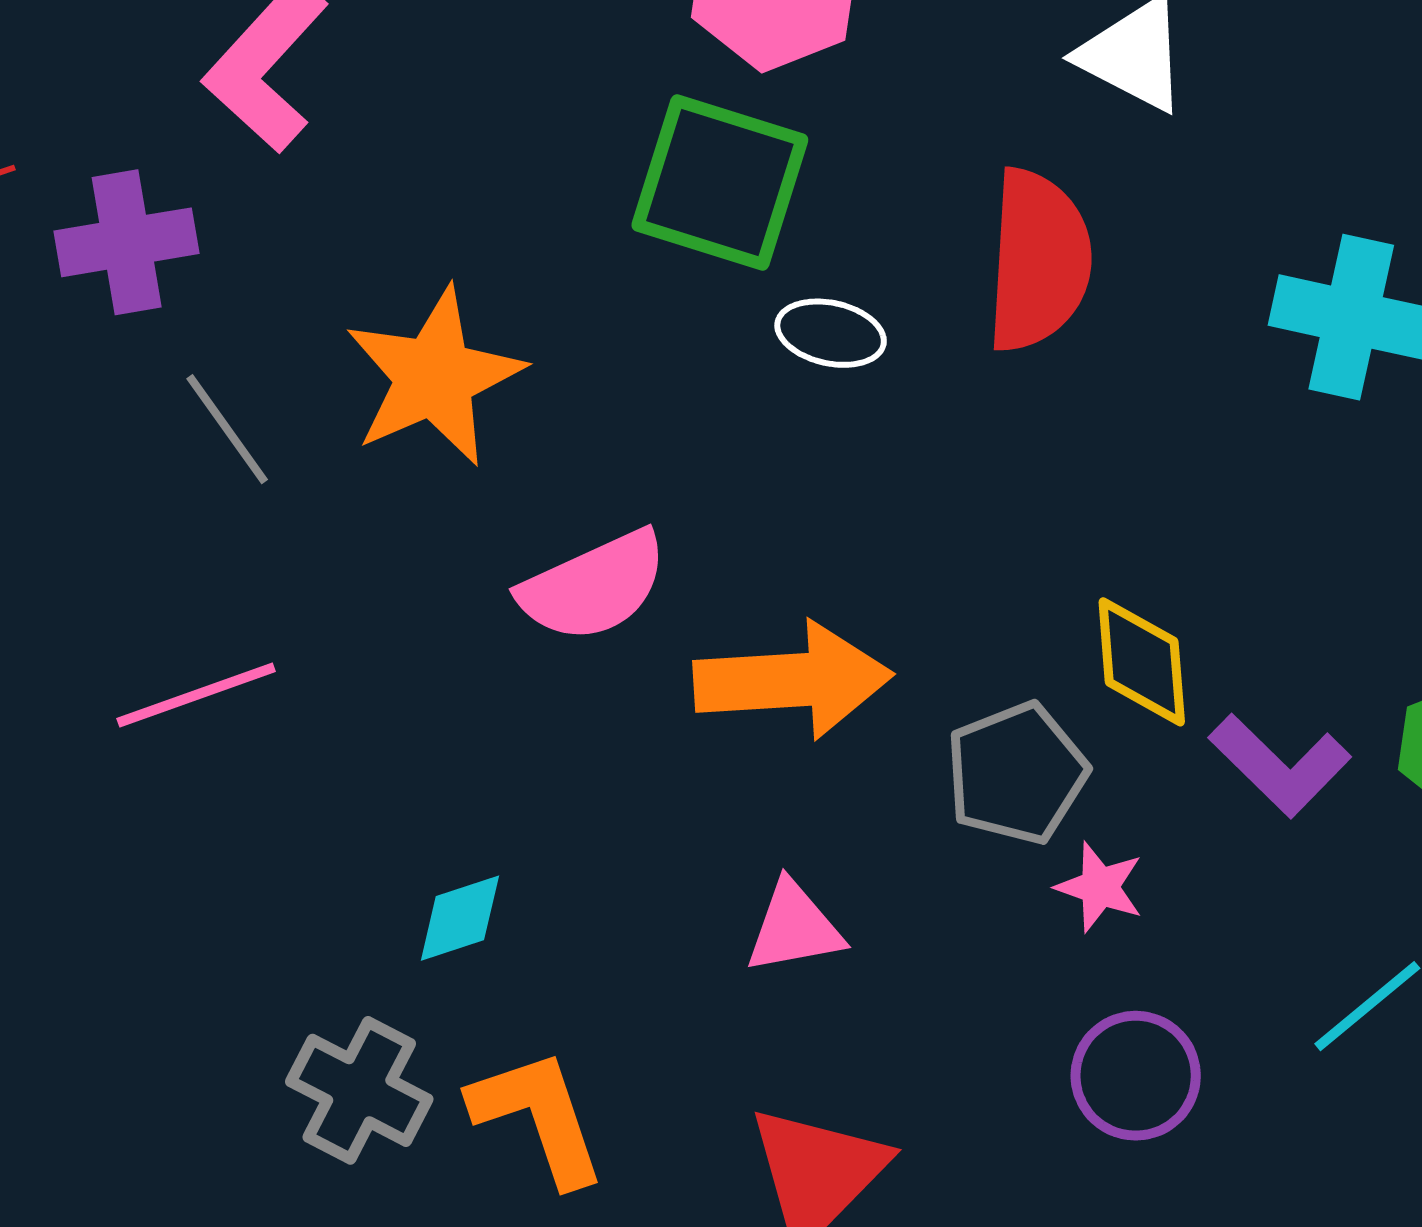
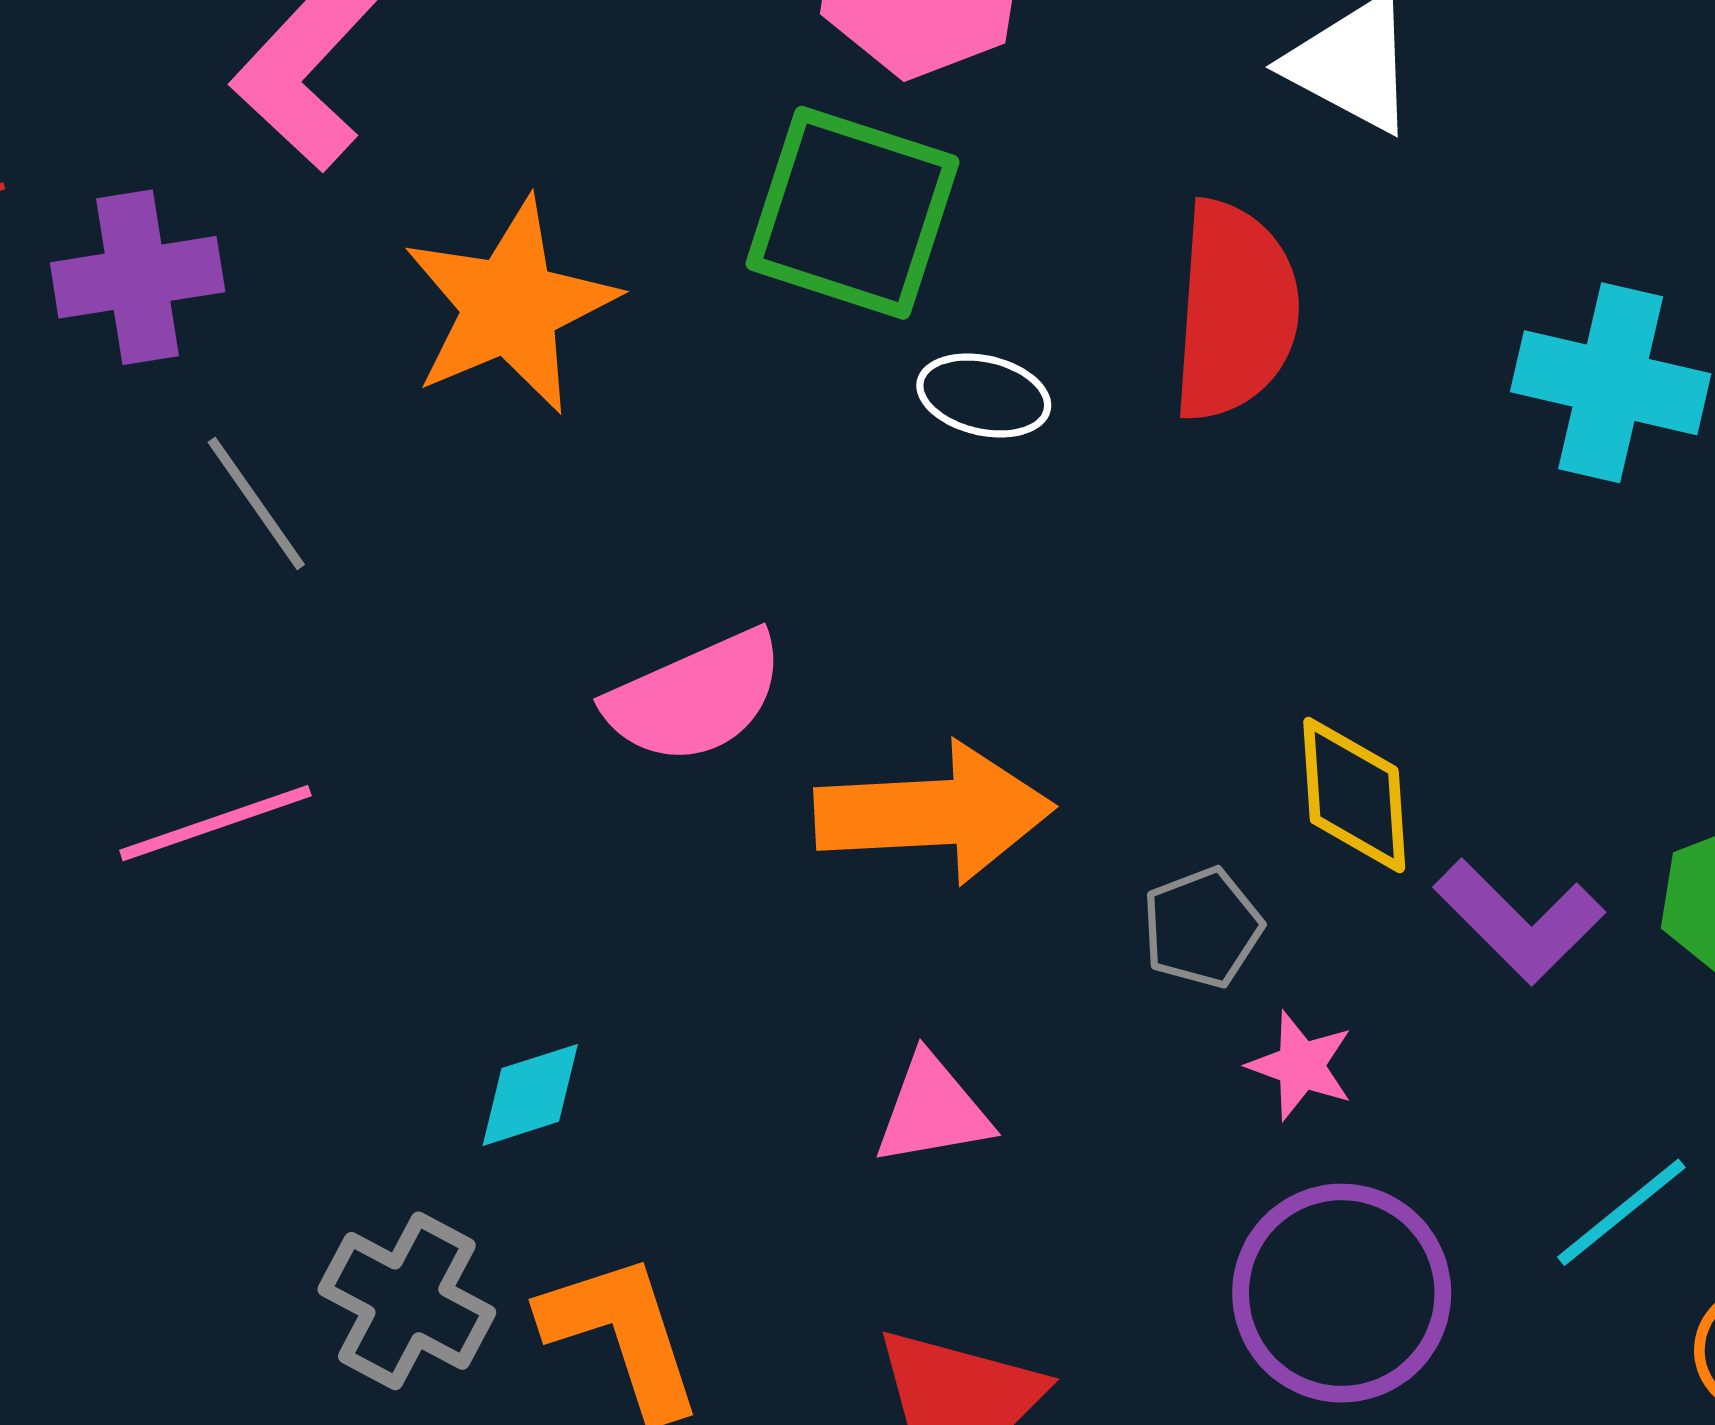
orange star: (434, 377) -> (510, 306), moved
gray pentagon: (1017, 773) -> (1202, 928), size x0.7
purple circle: (1136, 1076) -> (1342, 1293), size x1.4

